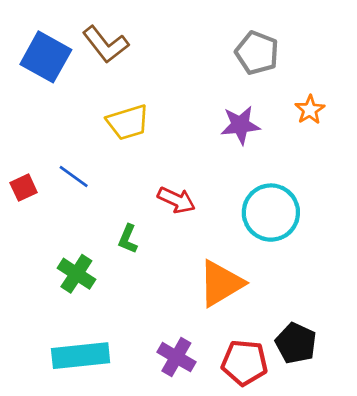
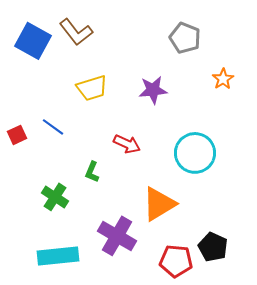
purple star: (240, 125) -> (153, 90), moved
purple cross: (176, 357) -> (117, 236), moved, size x1.4

